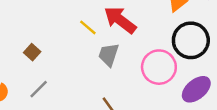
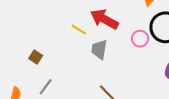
pink circle: (159, 67) -> (140, 39), moved, size x0.6

